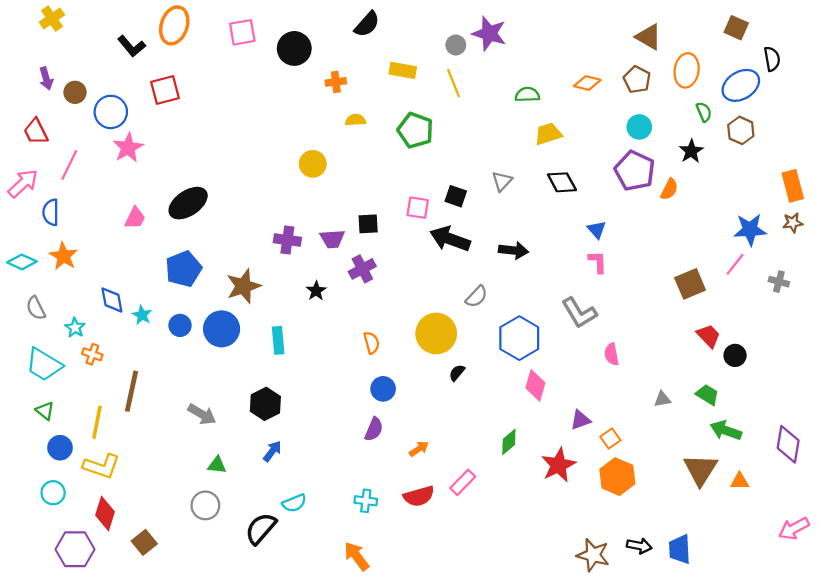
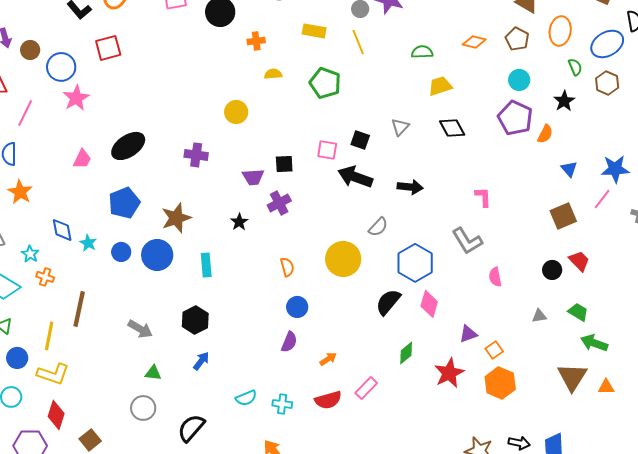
blue triangle: (597, 230) -> (569, 169), moved
purple cross: (287, 240) -> (196, 155), moved
black circle: (735, 355) -> (552, 270), moved
black semicircle: (457, 373) -> (388, 302), moved, size x1.8
cyan semicircle: (294, 503) -> (246, 398), moved

